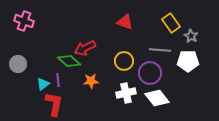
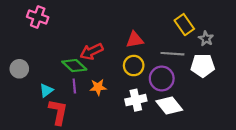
pink cross: (24, 21) -> (38, 17), moved
red triangle: (125, 22) -> (135, 40), moved, turned -30
purple line: (58, 80) -> (74, 86), moved

